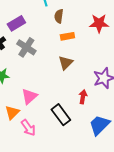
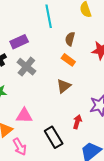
brown semicircle: (59, 16) -> (70, 39), moved
orange rectangle: (67, 36) -> (68, 60), turned 40
pink triangle: (29, 96) -> (24, 116), turned 36

